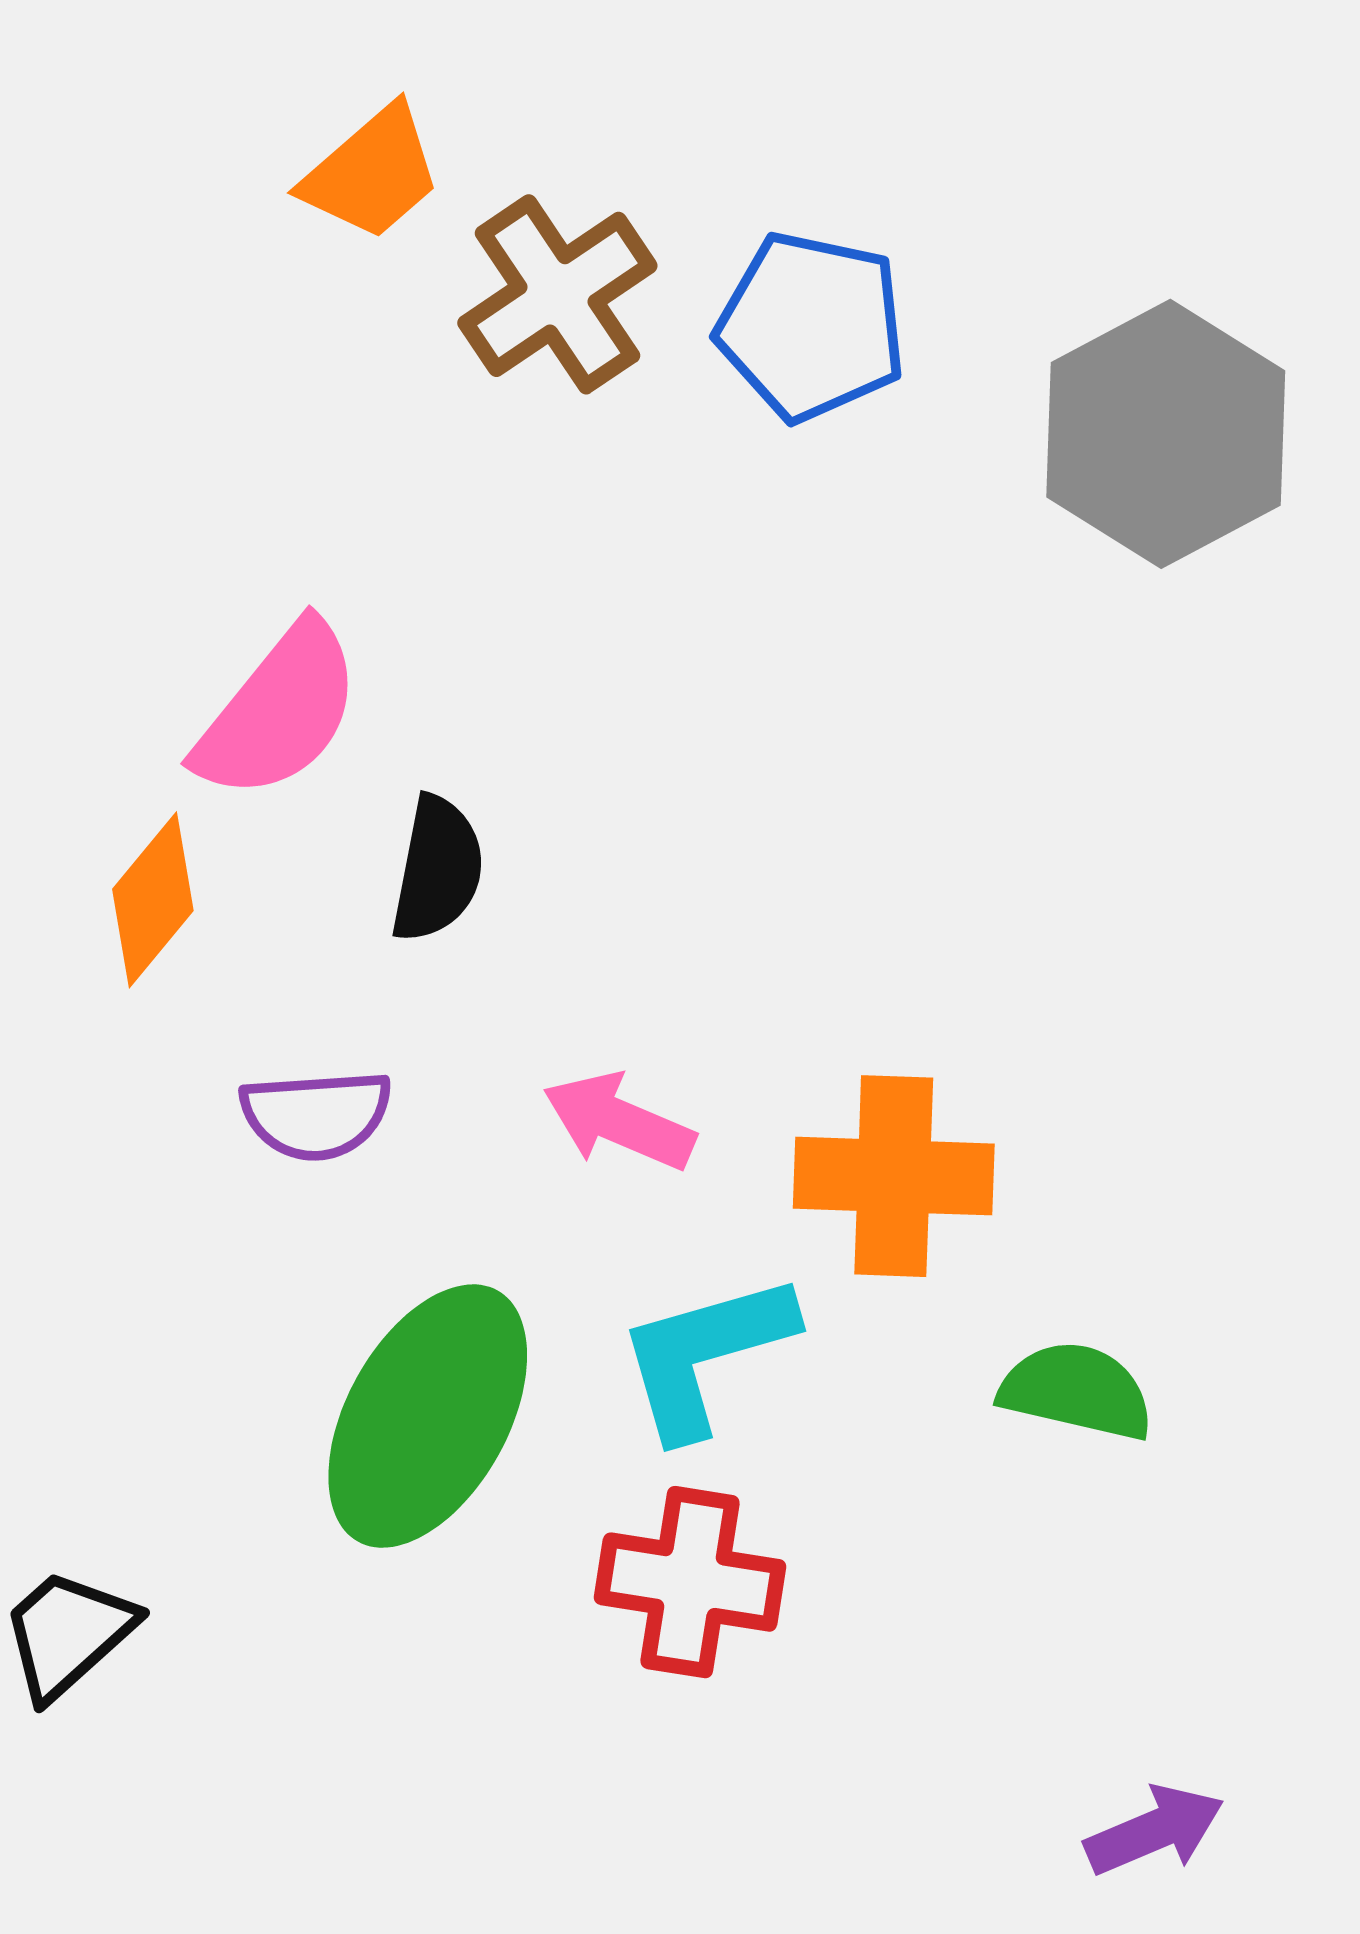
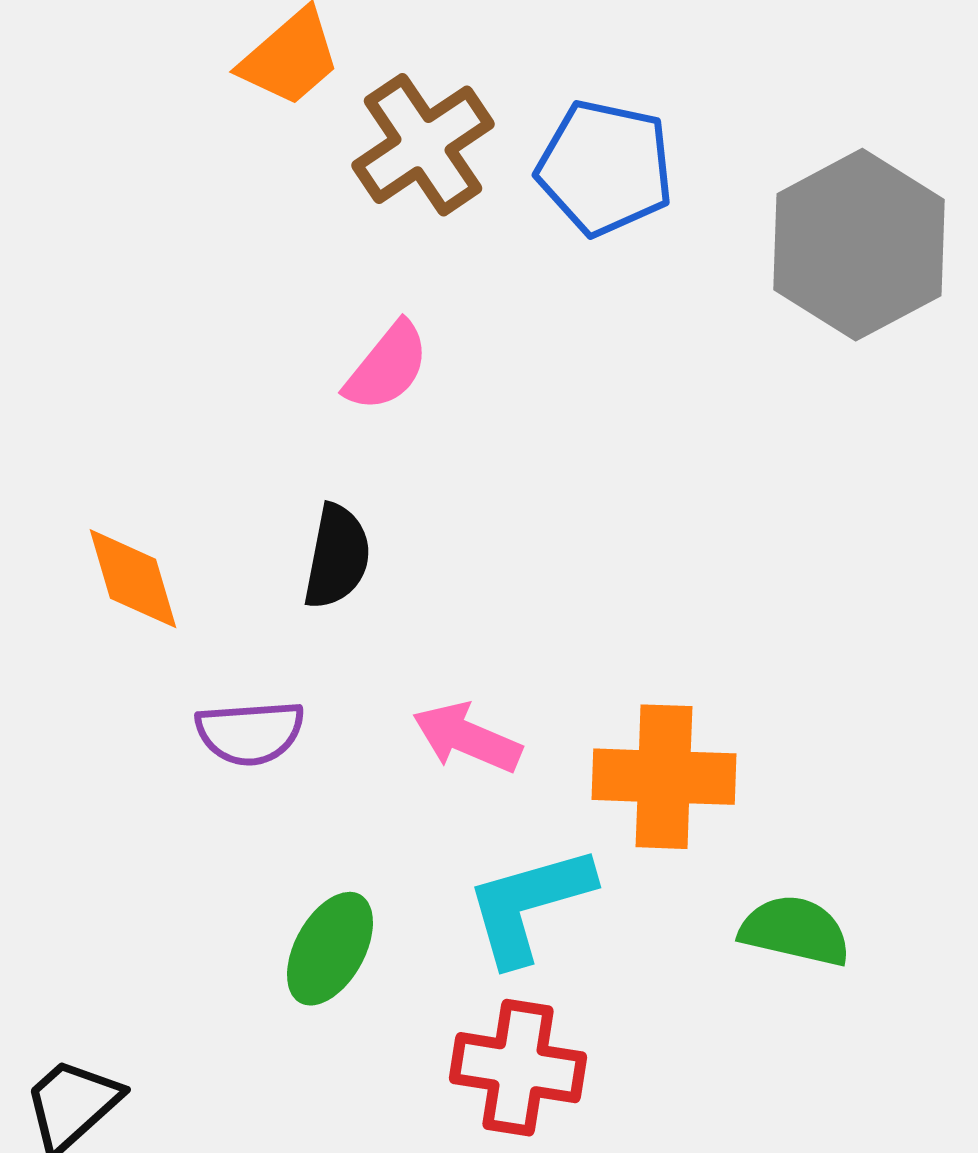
pink semicircle: (278, 712) -> (387, 367), moved, size x0.7
orange diamond: (153, 900) -> (133, 579), turned -56
green ellipse: (428, 1416) -> (330, 949), size x0.6

